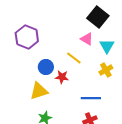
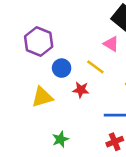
blue circle: (46, 67) -> (62, 68), moved
yellow triangle: (39, 91) -> (42, 97), moved

